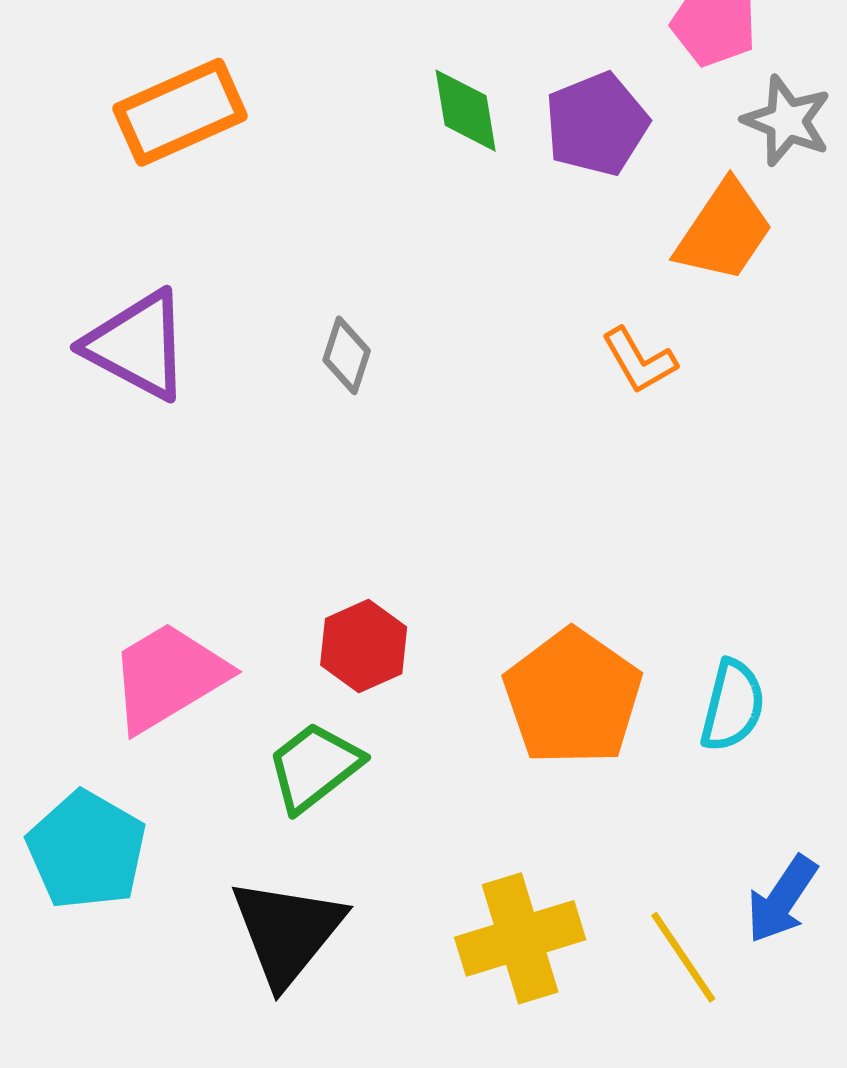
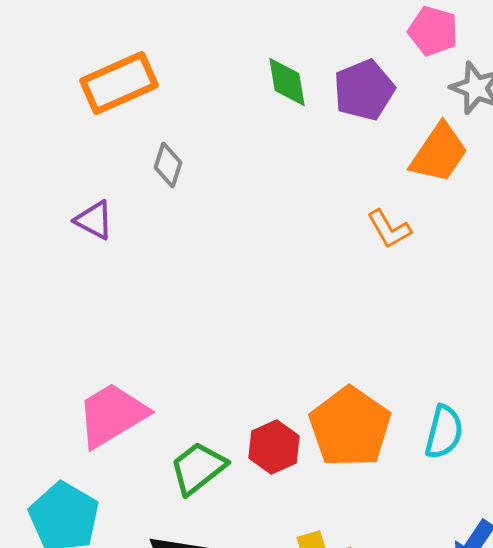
purple triangle: (138, 345) -> (94, 220), size x0.6
gray diamond: (347, 355) -> (168, 165), moved
red hexagon: (364, 646) -> (274, 447), moved

